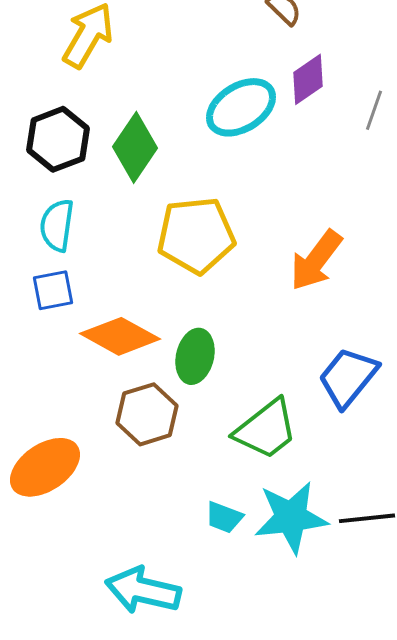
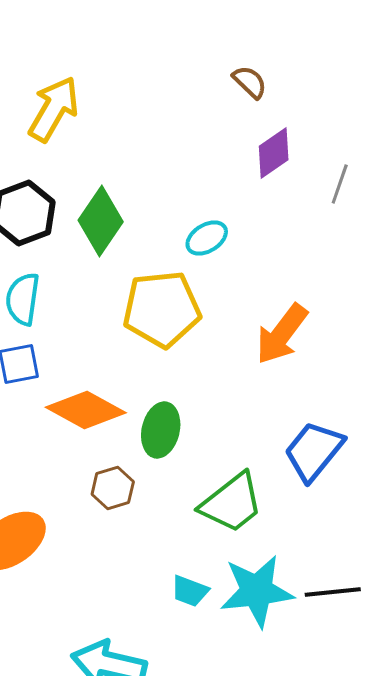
cyan ellipse: (241, 107) -> (207, 238), moved, size x0.6
brown hexagon: (147, 414) -> (113, 488), size x0.7

